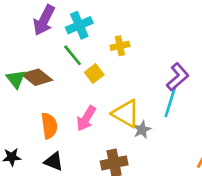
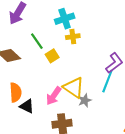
cyan cross: (79, 25) -> (65, 19), moved
pink arrow: (86, 118) -> (54, 96), moved
black triangle: (54, 161) -> (27, 106), moved

